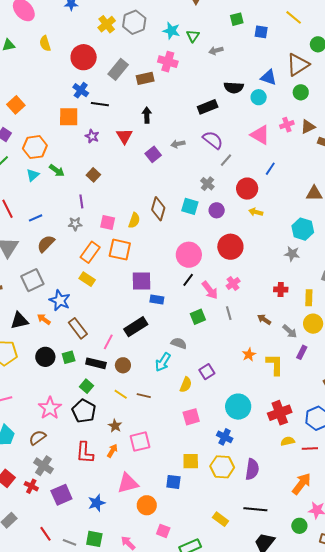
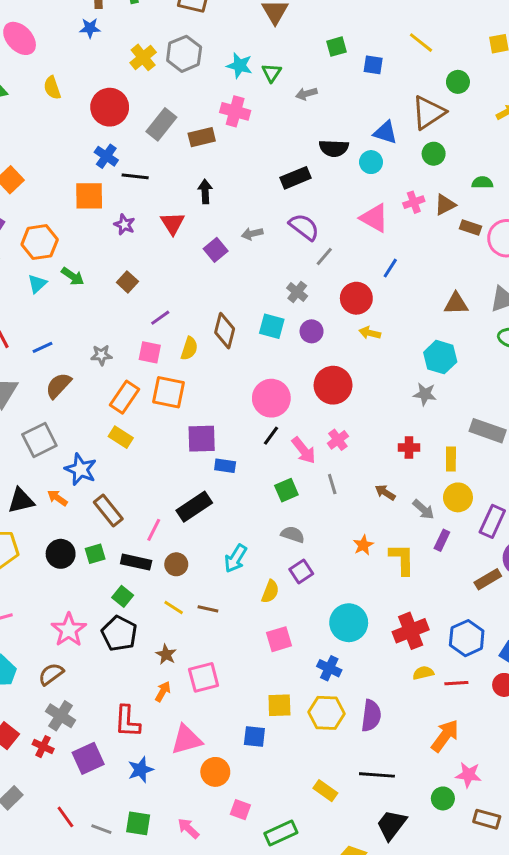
purple line: (81, 201) -> (160, 318), moved, turned 64
gray semicircle: (179, 343) -> (293, 534), moved
red L-shape: (85, 453) -> (127, 721), moved

